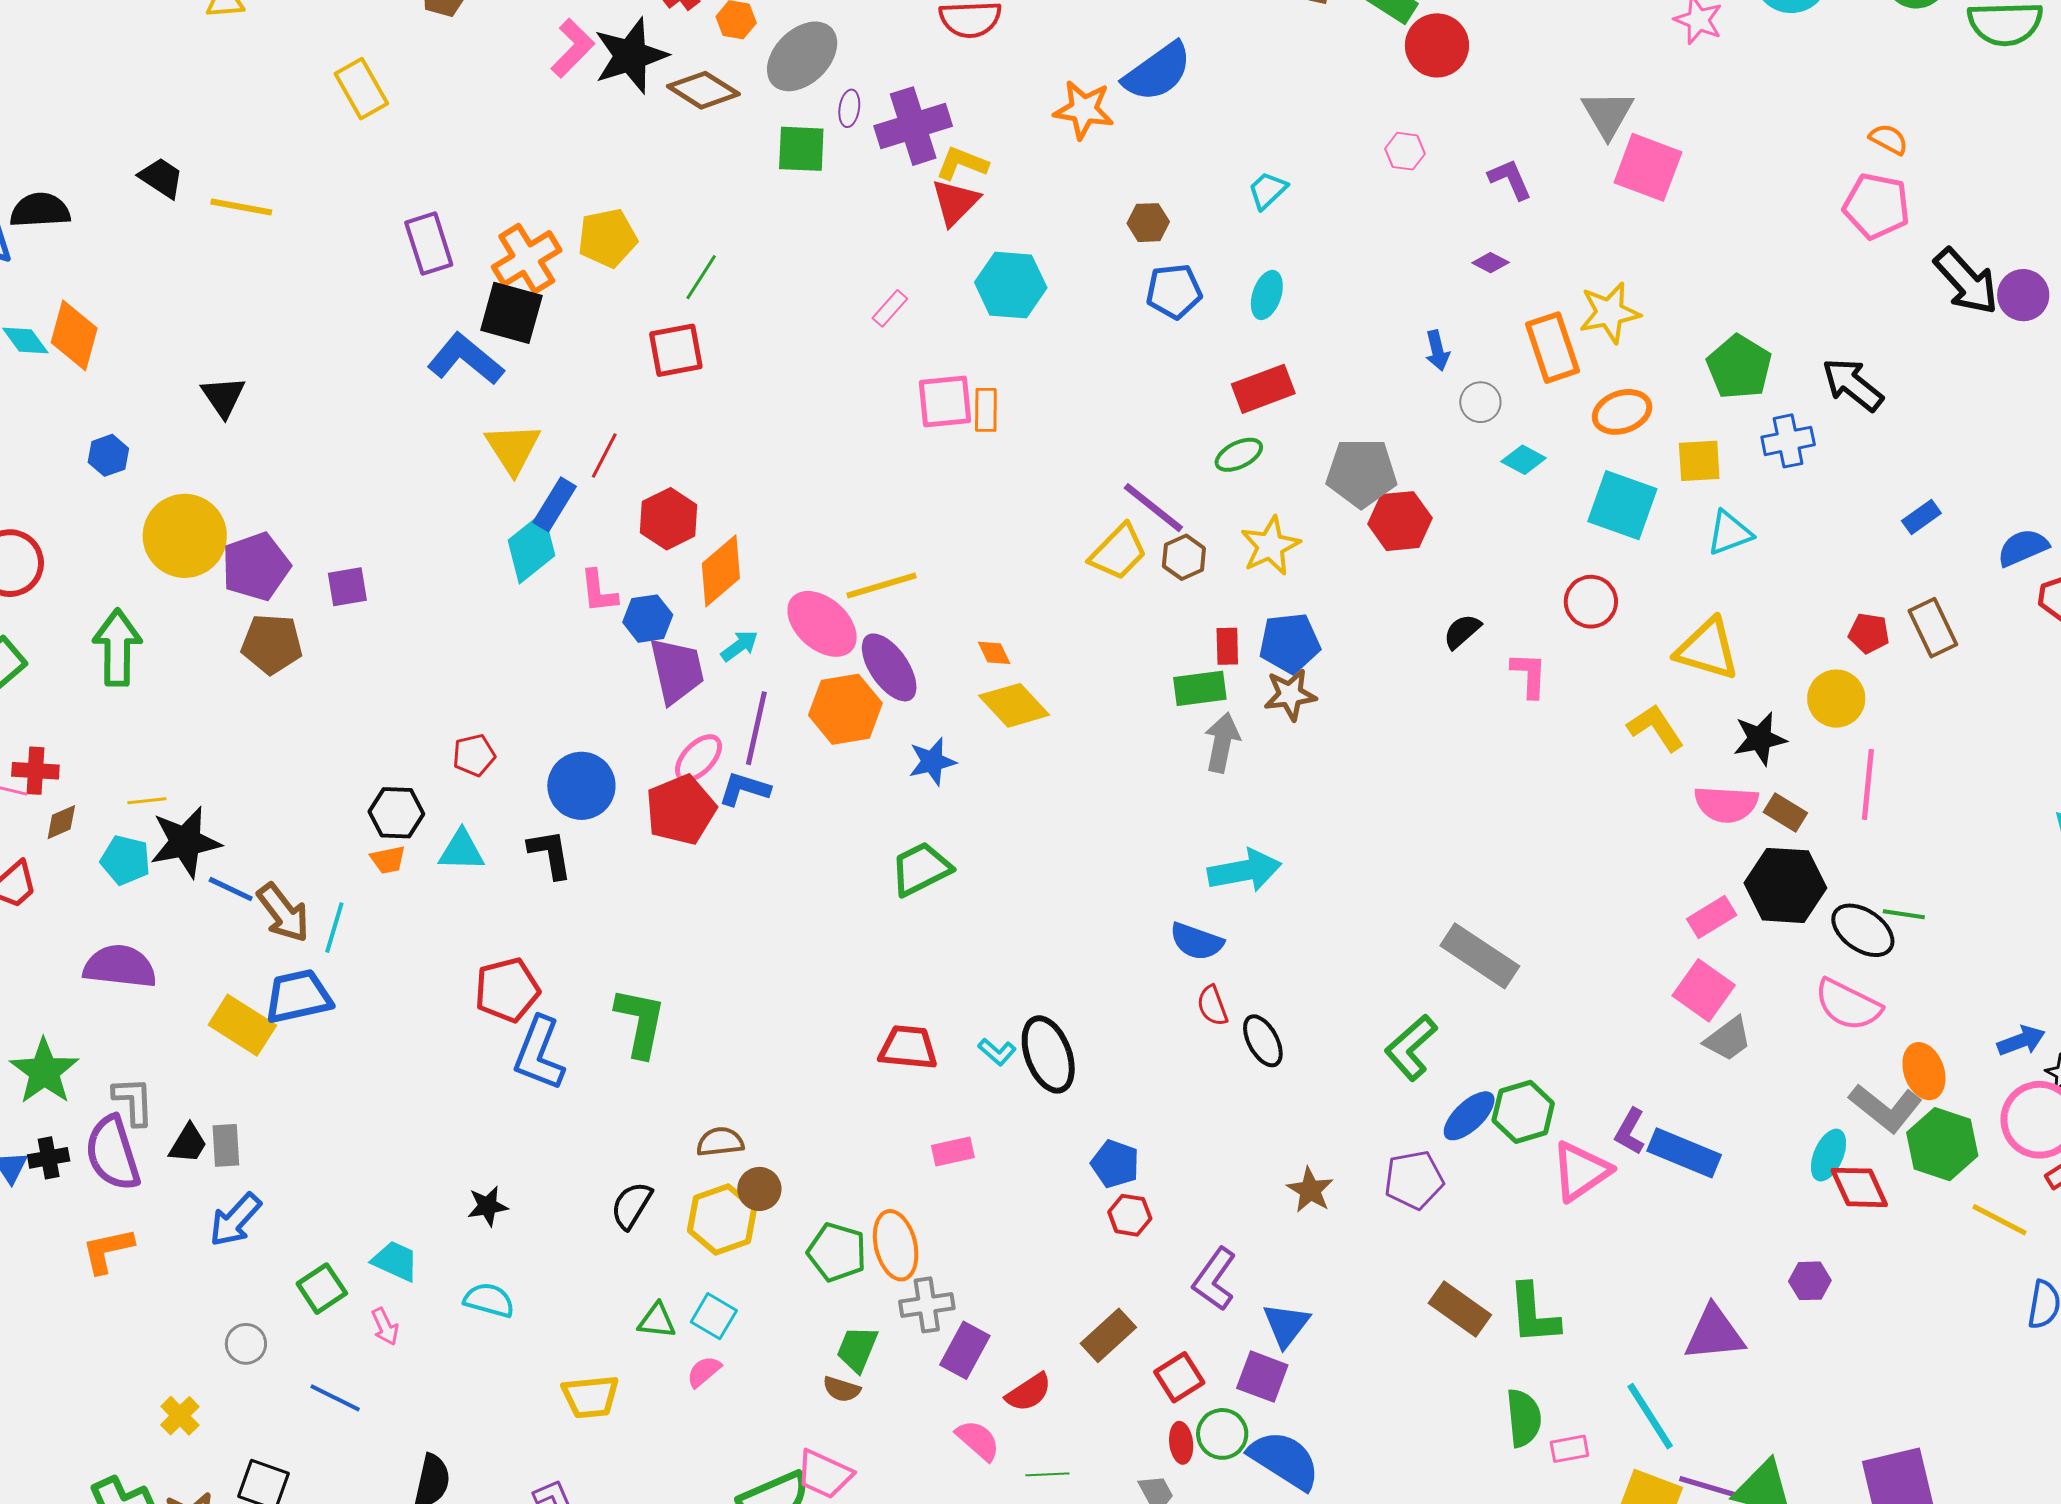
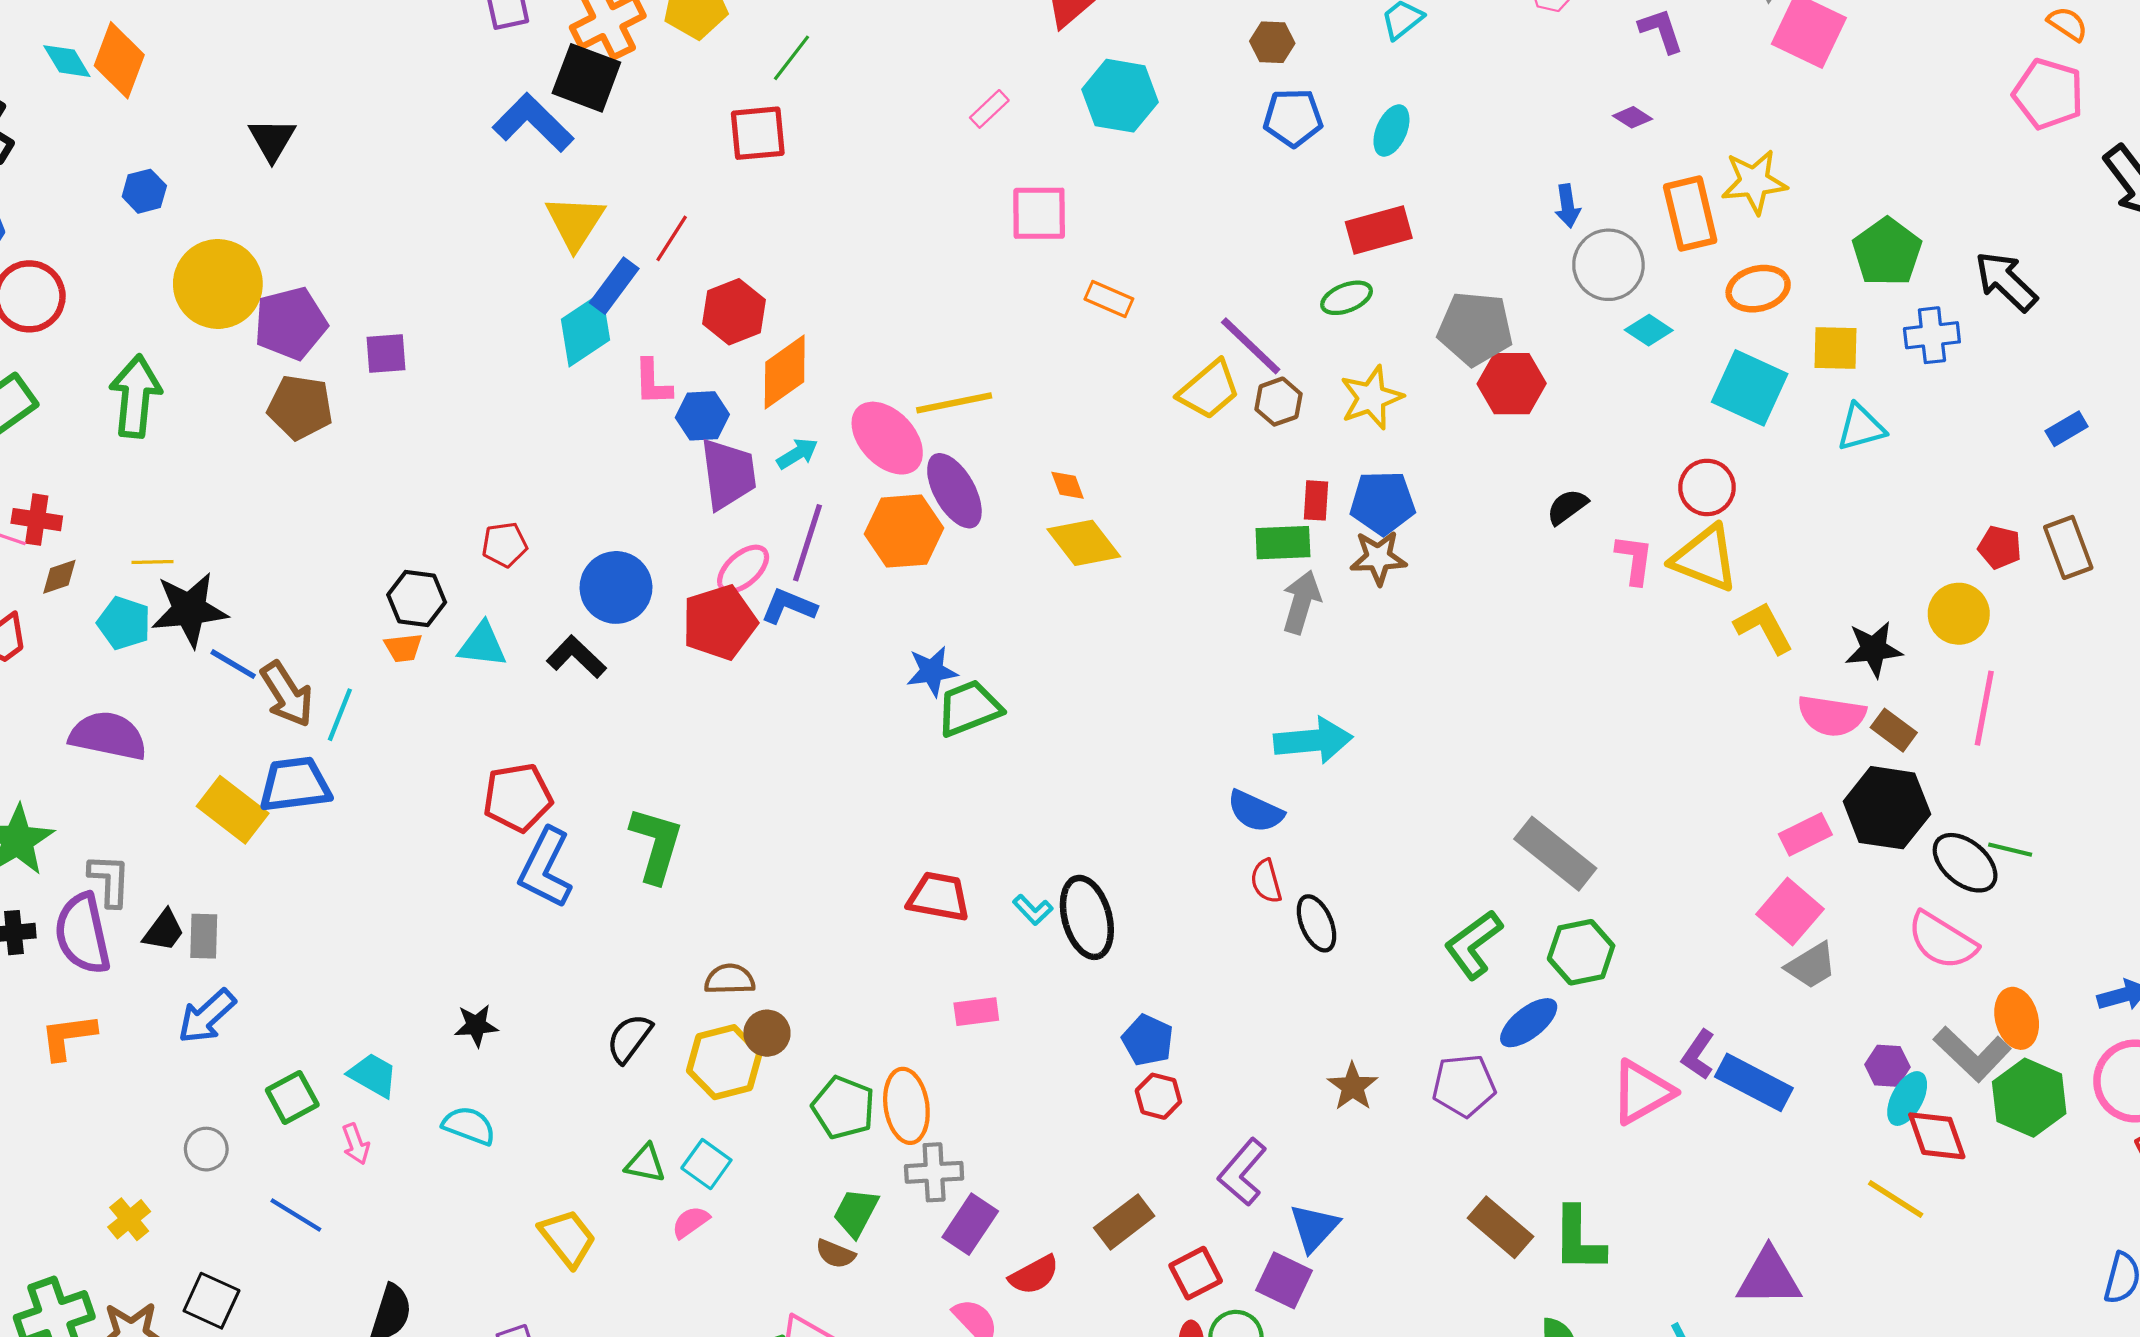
gray circle: (1480, 402) -> (1608, 265), size x1.6
orange rectangle: (986, 410) -> (1109, 299), moved, turned -72
yellow triangle: (1707, 649) -> (1705, 558), moved
blue star: (932, 762) -> (932, 671), moved
black L-shape: (550, 854) -> (576, 657), turned -42
green hexagon: (1523, 1112) -> (1581, 952), moved
yellow line: (2000, 1220) -> (1896, 1199), moved
purple hexagon: (1810, 1281) -> (1887, 1066), moved
yellow trapezoid: (590, 1397) -> (568, 1238), turned -128

